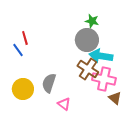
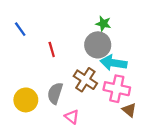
red line: (25, 38) -> (52, 49), moved
blue line: (18, 50) -> (20, 29), moved
brown cross: (88, 69) -> (85, 80), moved

